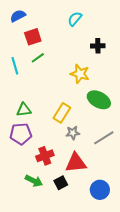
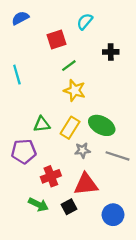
red square: (33, 37) -> (56, 40), moved
green line: (38, 58) -> (69, 66), moved
yellow star: (80, 74) -> (75, 90), moved
green ellipse: (99, 100) -> (102, 125), moved
green triangle: (24, 110) -> (42, 124), moved
gray line: (104, 138) -> (118, 156), turned 50

